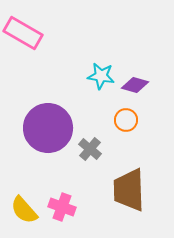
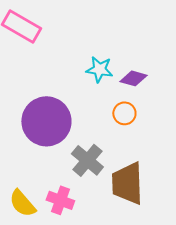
gray cross: (90, 149) -> (87, 160), moved, size x1.4

